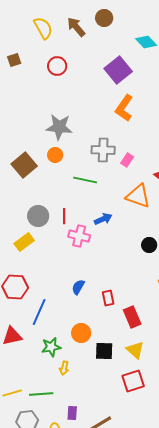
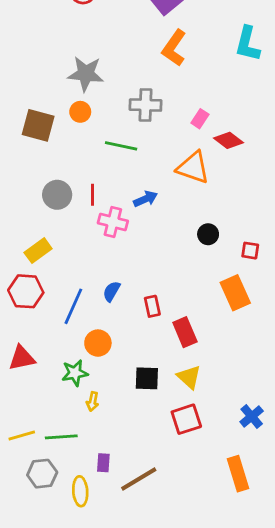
pink rectangle: (127, 160) -> (200, 119), moved
brown square: (24, 165) -> (38, 125), turned -35
yellow rectangle: (24, 242) -> (38, 251), moved
blue line: (39, 312) -> (73, 306), moved
orange circle: (81, 333) -> (98, 343), moved

